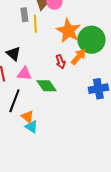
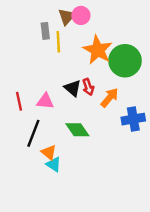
black triangle: (13, 54) -> (73, 88), moved
orange arrow: (78, 57) -> (110, 98), moved
green diamond: (46, 86) -> (77, 130), moved

